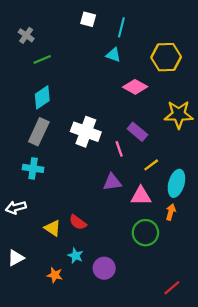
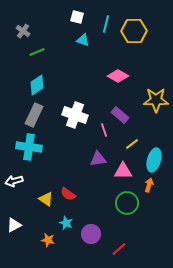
cyan triangle: (113, 55) -> (83, 40), moved
yellow hexagon: (166, 57) -> (134, 31), moved
cyan cross: (33, 168) -> (29, 147), size x1.4
red line: (172, 288) -> (119, 249), moved

